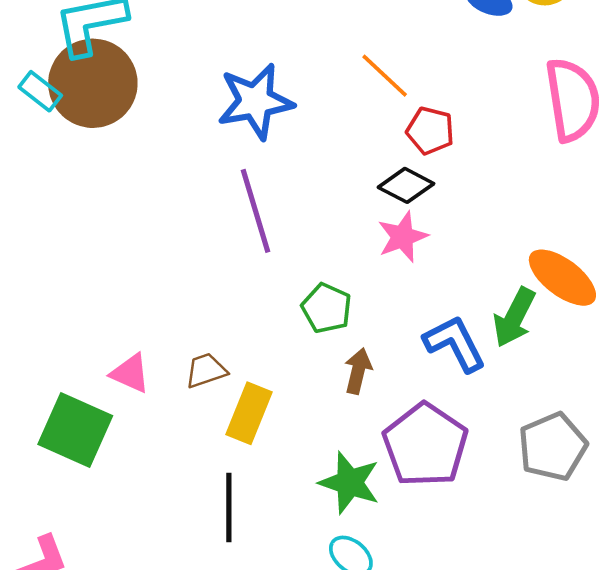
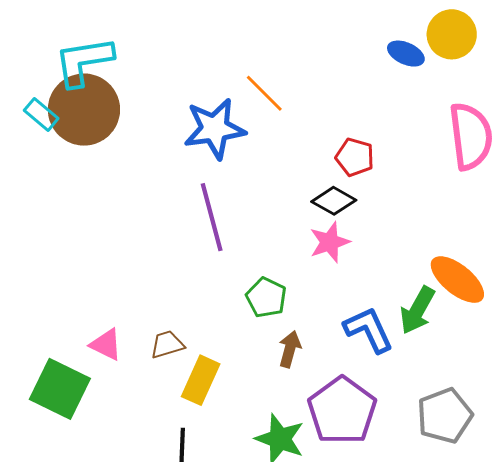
orange line: (385, 76) -> (264, 93), moved

